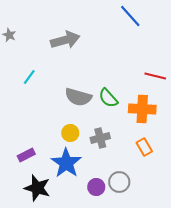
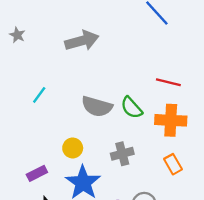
red line: (155, 76) -> (168, 82), moved
cyan line: (29, 77) -> (39, 95), moved
yellow circle: (70, 133) -> (73, 148), moved

